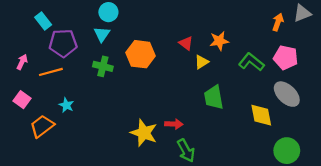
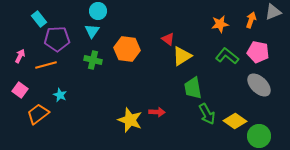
orange star: (219, 41) -> (220, 24), moved
yellow triangle: (201, 62) -> (182, 56), size x1.5
yellow diamond: (261, 115) -> (235, 121), moved, turned -45
green arrow: (186, 151) -> (207, 114), moved

